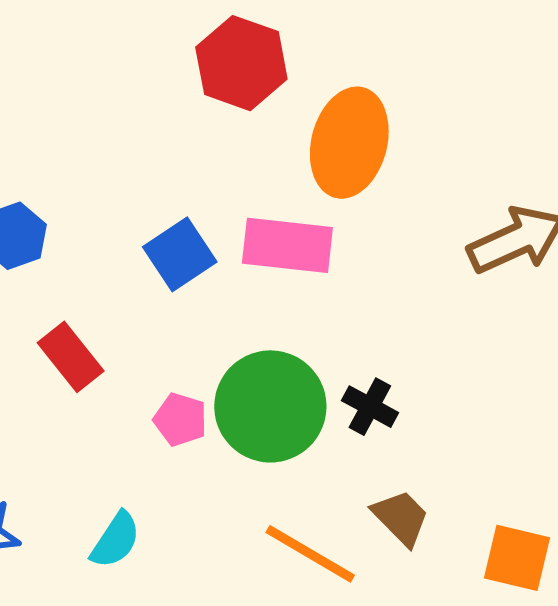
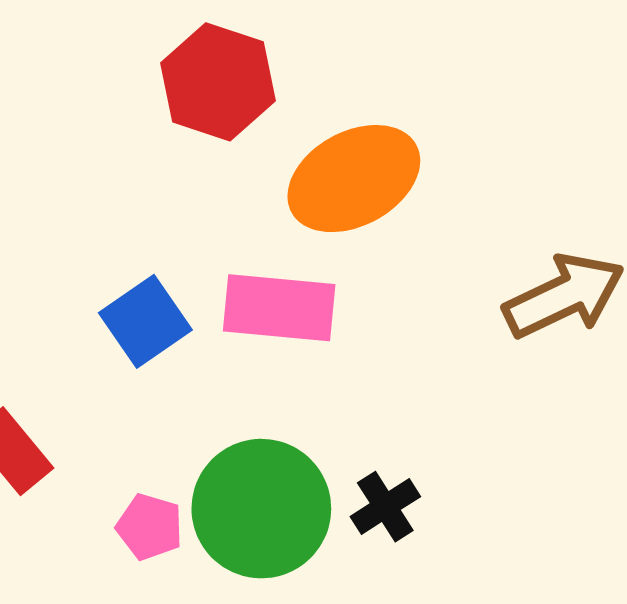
orange ellipse: (349, 143) -> (354, 179), turned 48
black cross: (370, 407) -> (385, 507), turned 30

